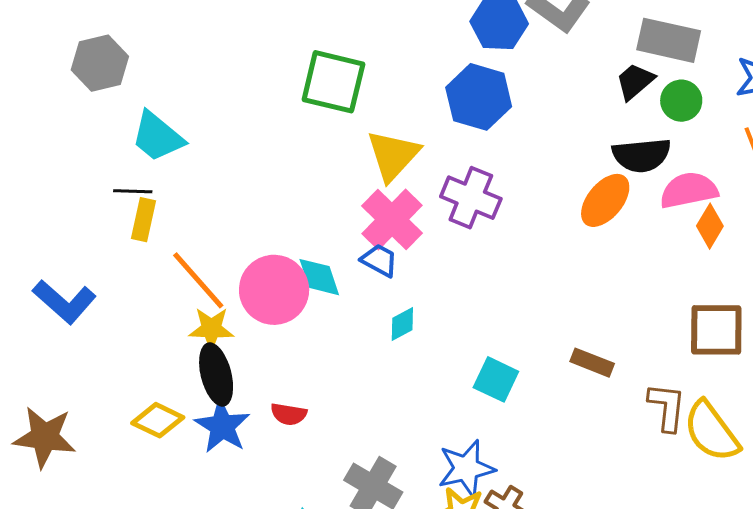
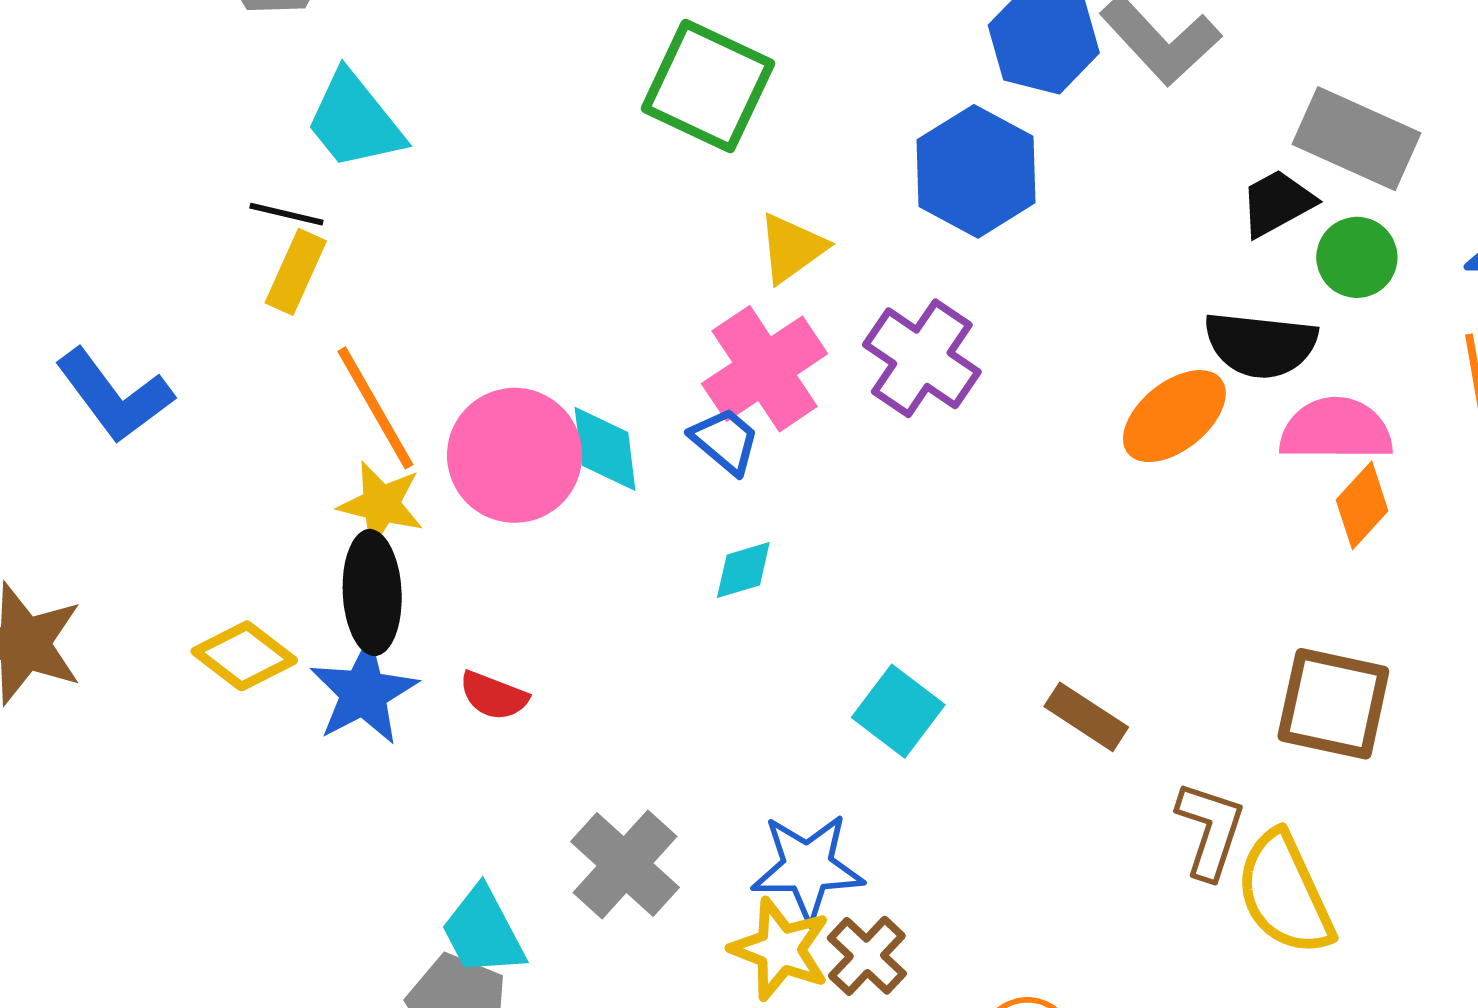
yellow triangle: (393, 155) -> (792, 248), size x0.7

